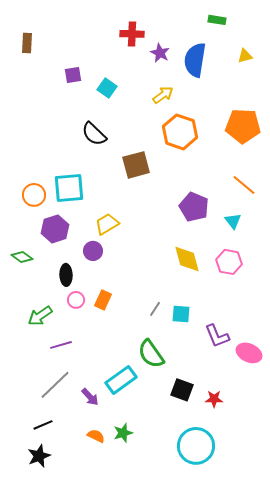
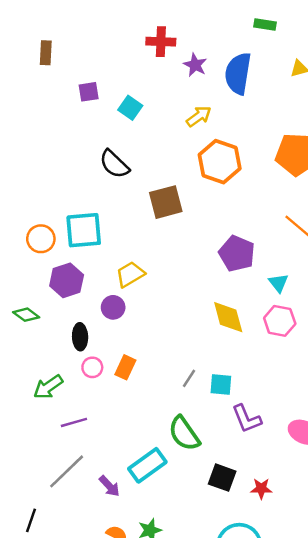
brown rectangle: (27, 43) -> (46, 53), moved
cyan triangle: (233, 221) -> (278, 283), moved
purple L-shape: (217, 336) -> (247, 419), moved
black line: (43, 425) -> (31, 520), moved, turned -48

